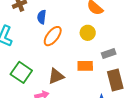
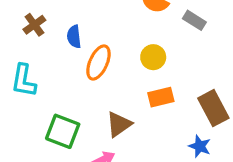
yellow circle: (88, 33) -> (153, 57), moved
gray rectangle: (109, 54) -> (194, 20), moved, turned 64

